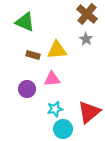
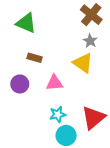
yellow triangle: (57, 50) -> (83, 63), moved, turned 40
purple circle: (27, 89) -> (20, 84), moved

